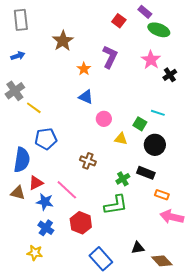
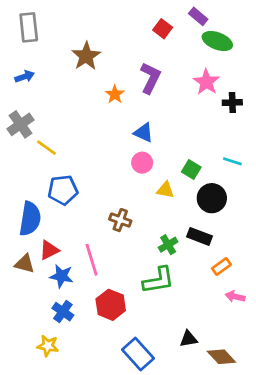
black cross: (170, 75) -> (232, 103), turned 32
blue triangle: (86, 97) -> (143, 133), moved
cyan line: (158, 113) -> (232, 161), moved
pink line: (67, 190) -> (92, 260), turned 30
orange rectangle: (162, 195) -> (221, 267), turned -56
pink arrow: (172, 217) -> (235, 297), size x0.6

